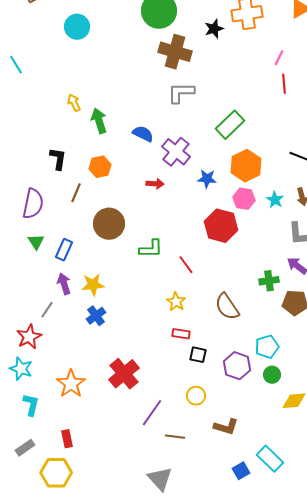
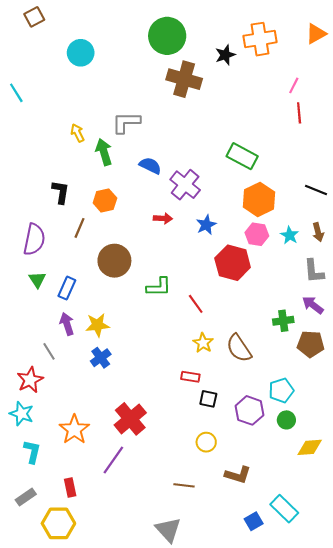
gray L-shape: (181, 93) -> (126, 122), moved
green rectangle: (230, 125) -> (242, 156), turned 72
blue star: (207, 179) -> (206, 225), moved, turned -30
yellow star: (176, 302) -> (203, 343), moved
gray line: (47, 310) -> (49, 351), turned -66
purple line: (152, 413) -> (113, 460), moved

